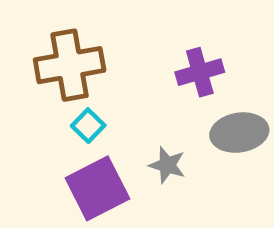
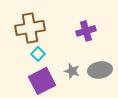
gray ellipse: (239, 133) -> (100, 70), moved

